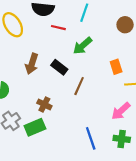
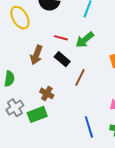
red line: (58, 28) -> (61, 38), moved

